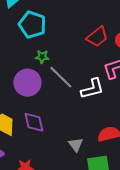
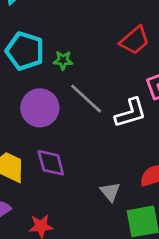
cyan pentagon: (32, 25) -> (25, 51), moved
green star: (42, 57) -> (63, 60), moved

